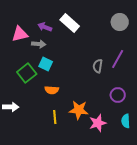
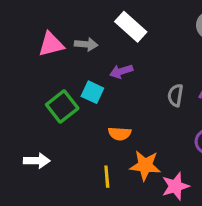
purple arrow: (45, 27) -> (121, 71), moved, turned -40
gray arrow: (39, 44) -> (86, 44), moved
orange semicircle: (52, 90) -> (120, 134), moved

